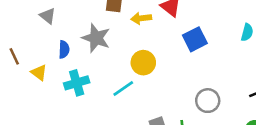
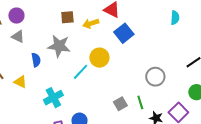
blue square: (195, 39) -> (124, 33), moved
cyan cross: (77, 83) -> (53, 98), moved
cyan line: (123, 88) -> (81, 72), moved

